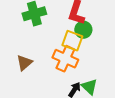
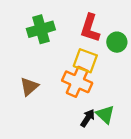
green circle: (83, 30) -> (117, 42), moved

